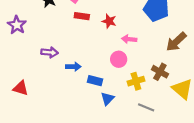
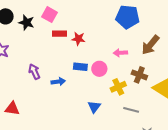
red star: (109, 21) -> (78, 39), moved
pink arrow: (129, 39) -> (120, 53), moved
purple arrow: (50, 52) -> (34, 72), turned -112
blue rectangle: (95, 81) -> (80, 67), moved

